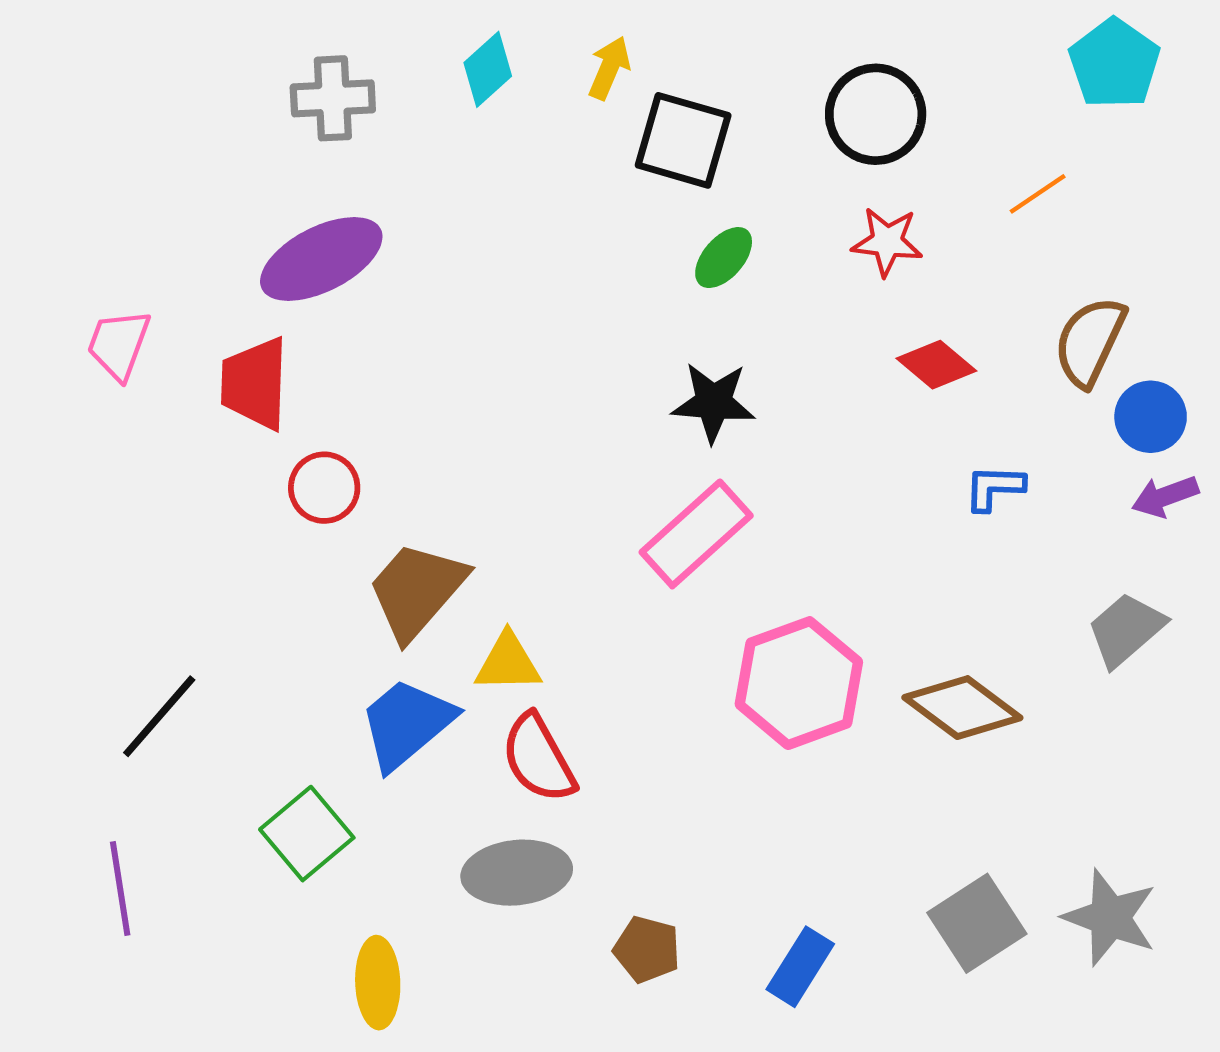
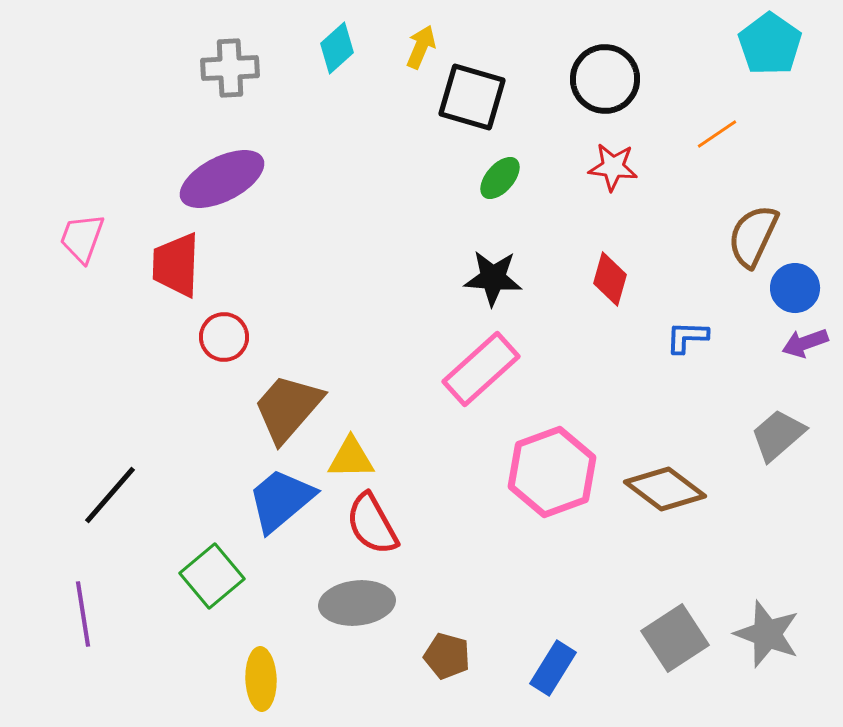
red diamond: (936, 365) -> (610, 279), moved, turned 66

